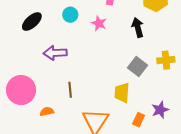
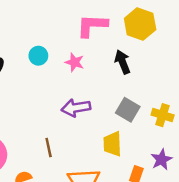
purple arrow: (55, 53) -> (76, 108), moved
yellow cross: (166, 60) -> (163, 115), moved, turned 30

